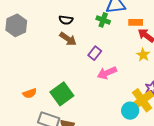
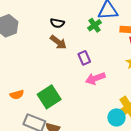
green cross: (103, 20) -> (95, 25), turned 32
purple rectangle: (95, 53) -> (84, 58), turned -64

